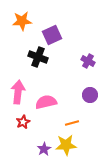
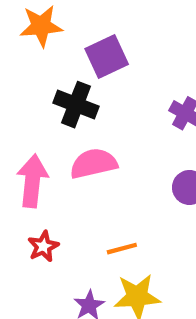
pink semicircle: (46, 102) -> (93, 163), moved
orange line: (72, 123) -> (122, 249), moved

